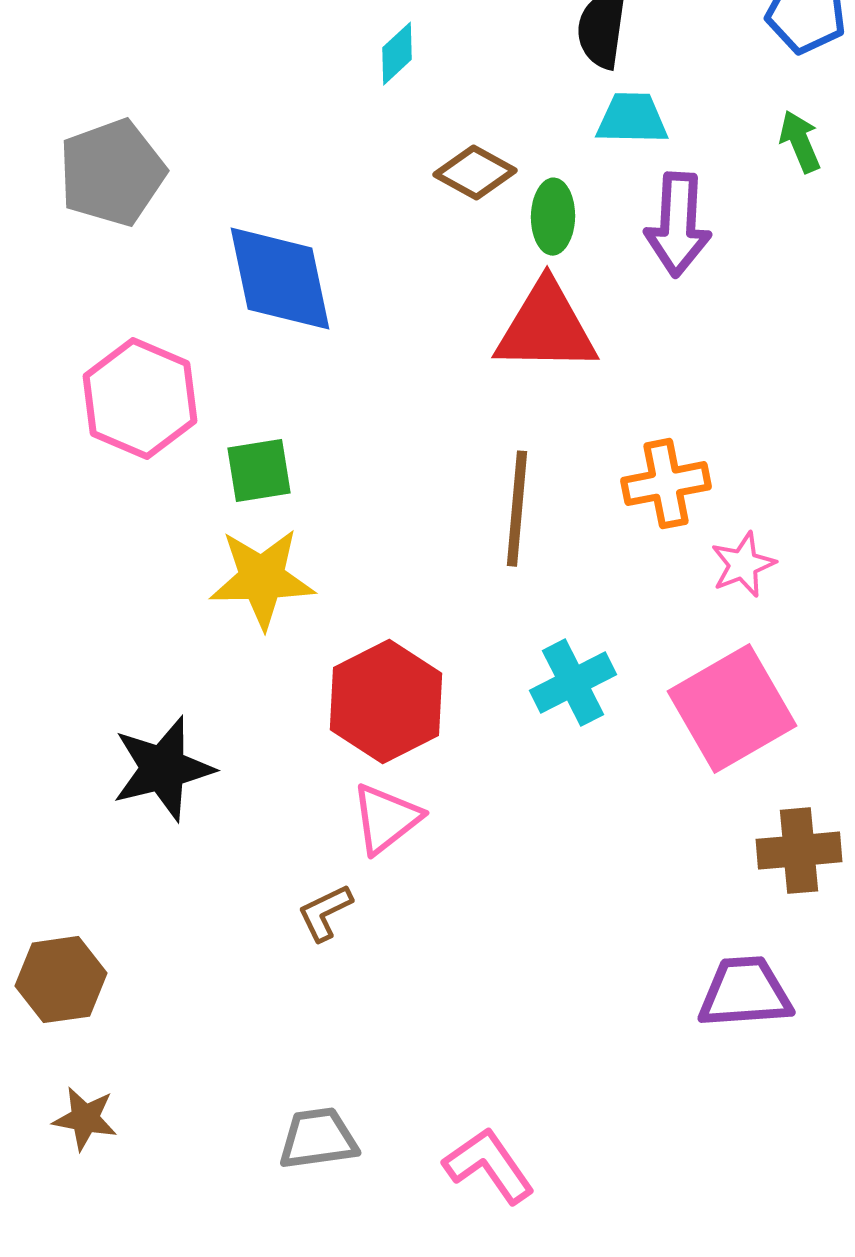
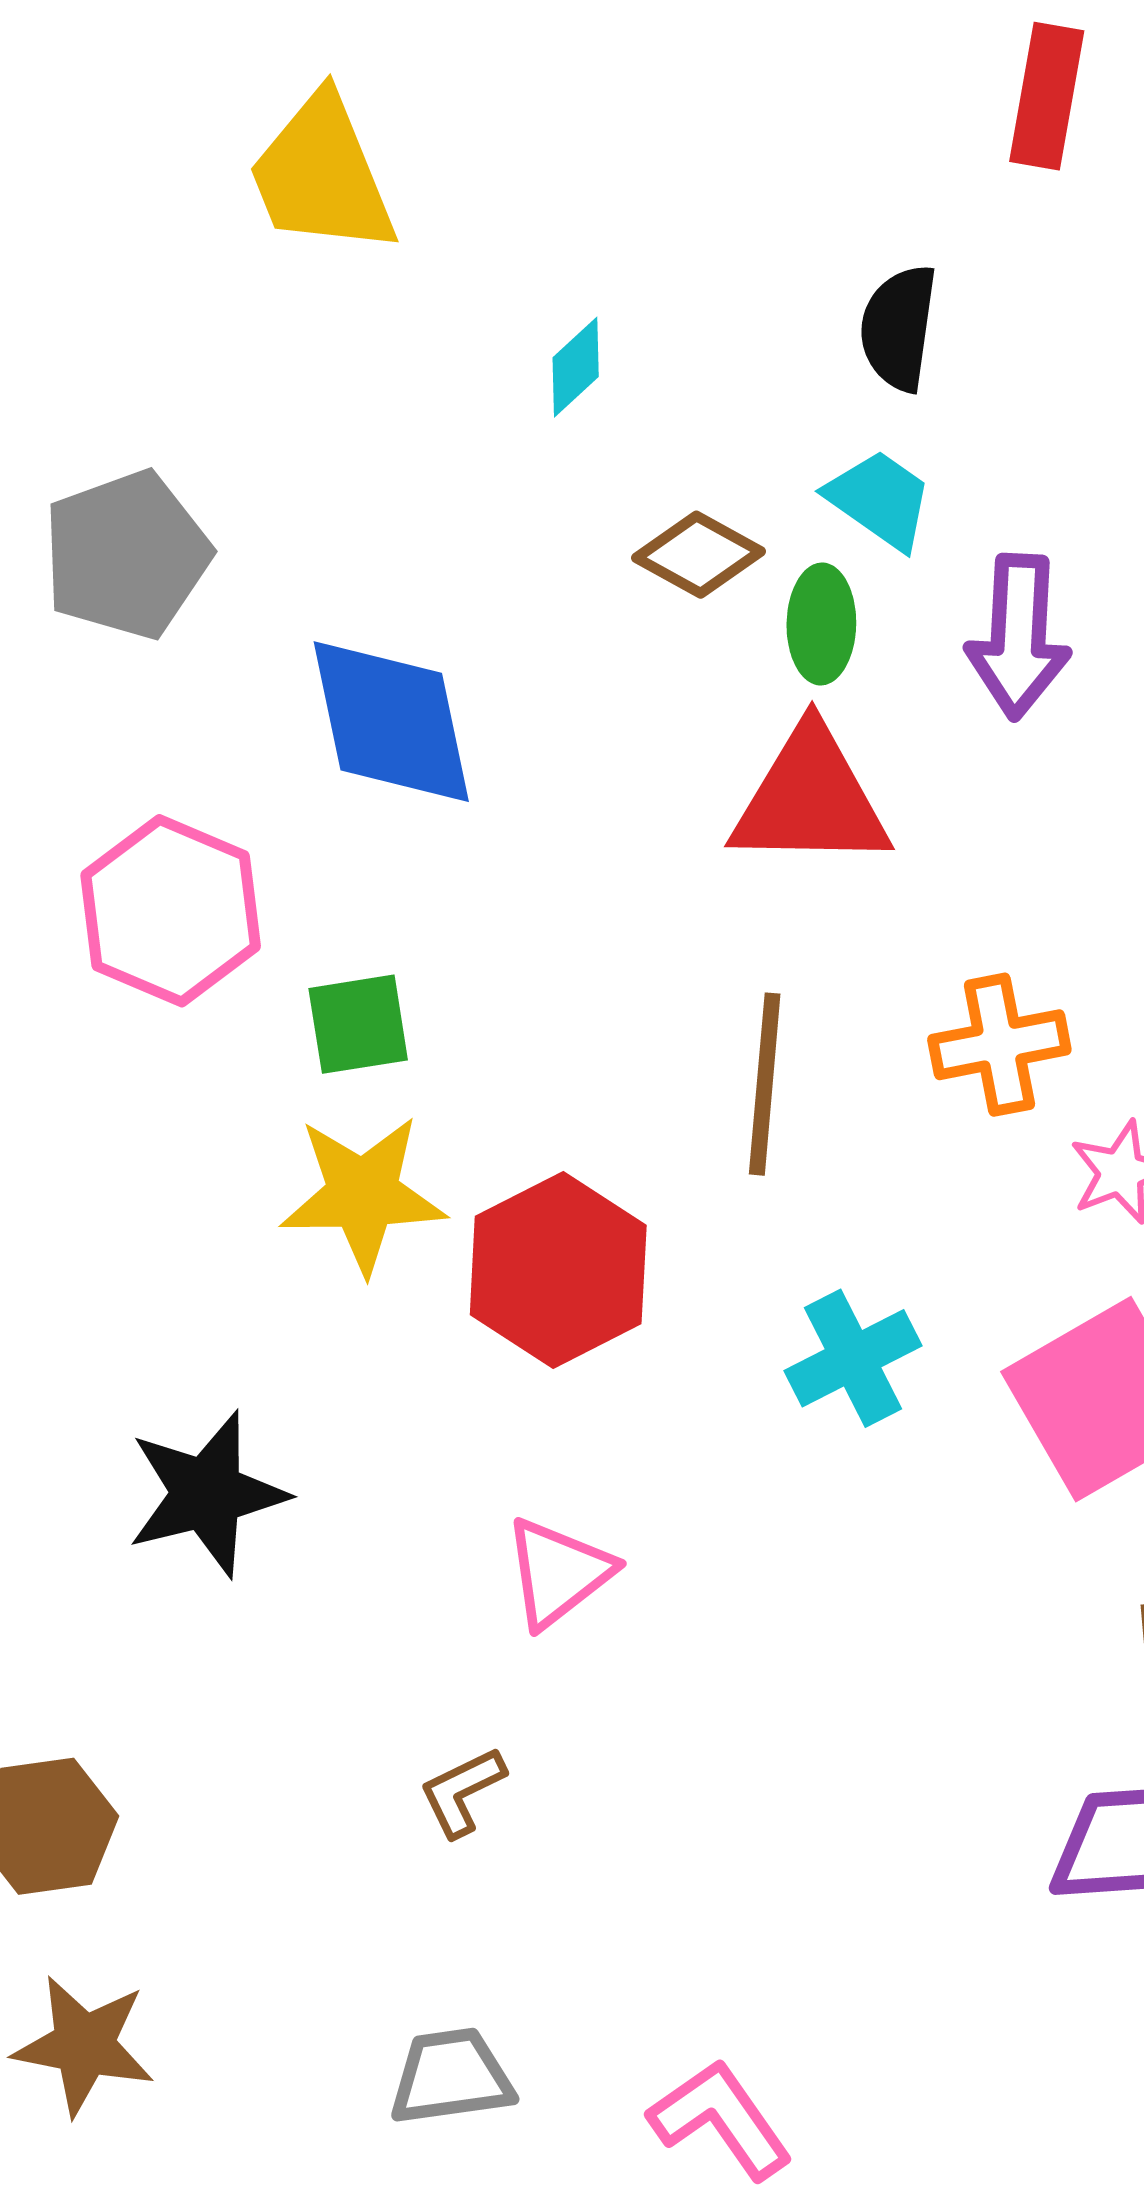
cyan trapezoid: (632, 119) -> (880, 500), moved, turned 34
red hexagon: (386, 702) -> (558, 1270), moved
brown L-shape: (325, 913) -> (462, 1792), moved
brown star: (85, 1119) -> (84, 2045), size x1.4

